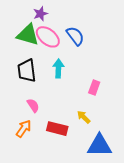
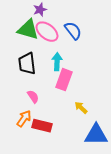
pink rectangle: (94, 87) -> (64, 80), moved, size x1.5
red rectangle: (57, 129) -> (42, 126), moved

